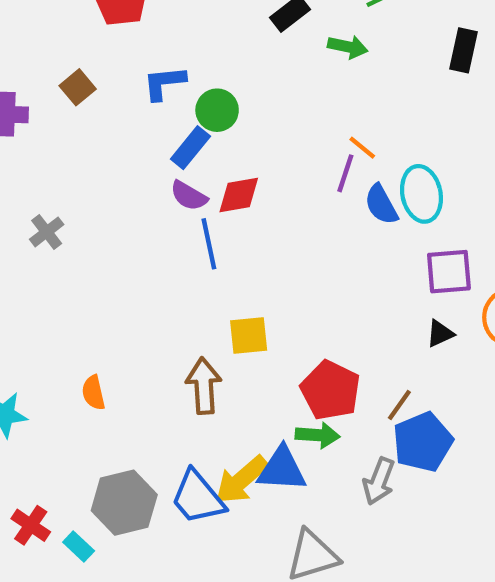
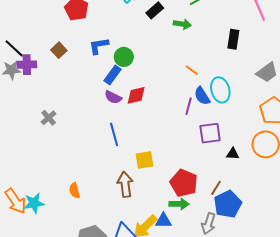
black rectangle: (463, 50) -> (233, 39), moved
purple line: (345, 173) -> (189, 106), moved
blue line: (209, 244) -> (114, 134), moved
purple square: (449, 272) -> (210, 133), moved
black triangle: (440, 333) -> (233, 154), turned 32
blue triangle: (282, 469) -> (164, 221), size x0.7

